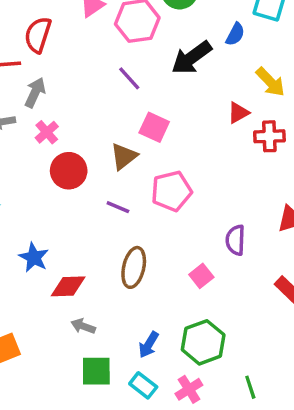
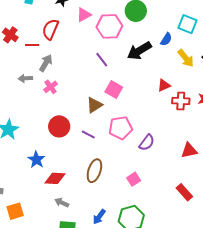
yellow arrow: (270, 82) -> (186, 58), moved
red circle: (69, 171) -> (59, 126), moved
purple semicircle: (235, 240) -> (147, 143), moved, turned -150

